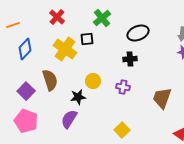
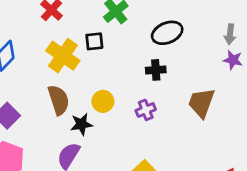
brown semicircle: (50, 80) -> (59, 100), moved
purple cross: (123, 87) -> (146, 110), turned -32
brown trapezoid: (162, 98) -> (201, 103), moved

